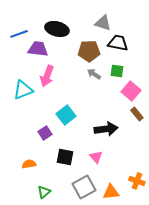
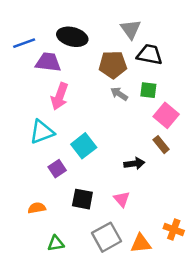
gray triangle: (103, 23) -> (131, 29), turned 36
cyan triangle: (23, 90) -> (42, 132), moved
brown rectangle: (137, 114) -> (161, 145), moved
black arrow: (106, 129) -> (134, 164), size x0.7
green triangle: (44, 192) -> (56, 243), turned 32

